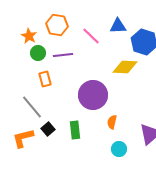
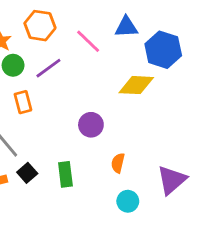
purple line: (63, 55) -> (48, 68), turned -30
purple circle: (93, 95) -> (91, 125), size x0.6

